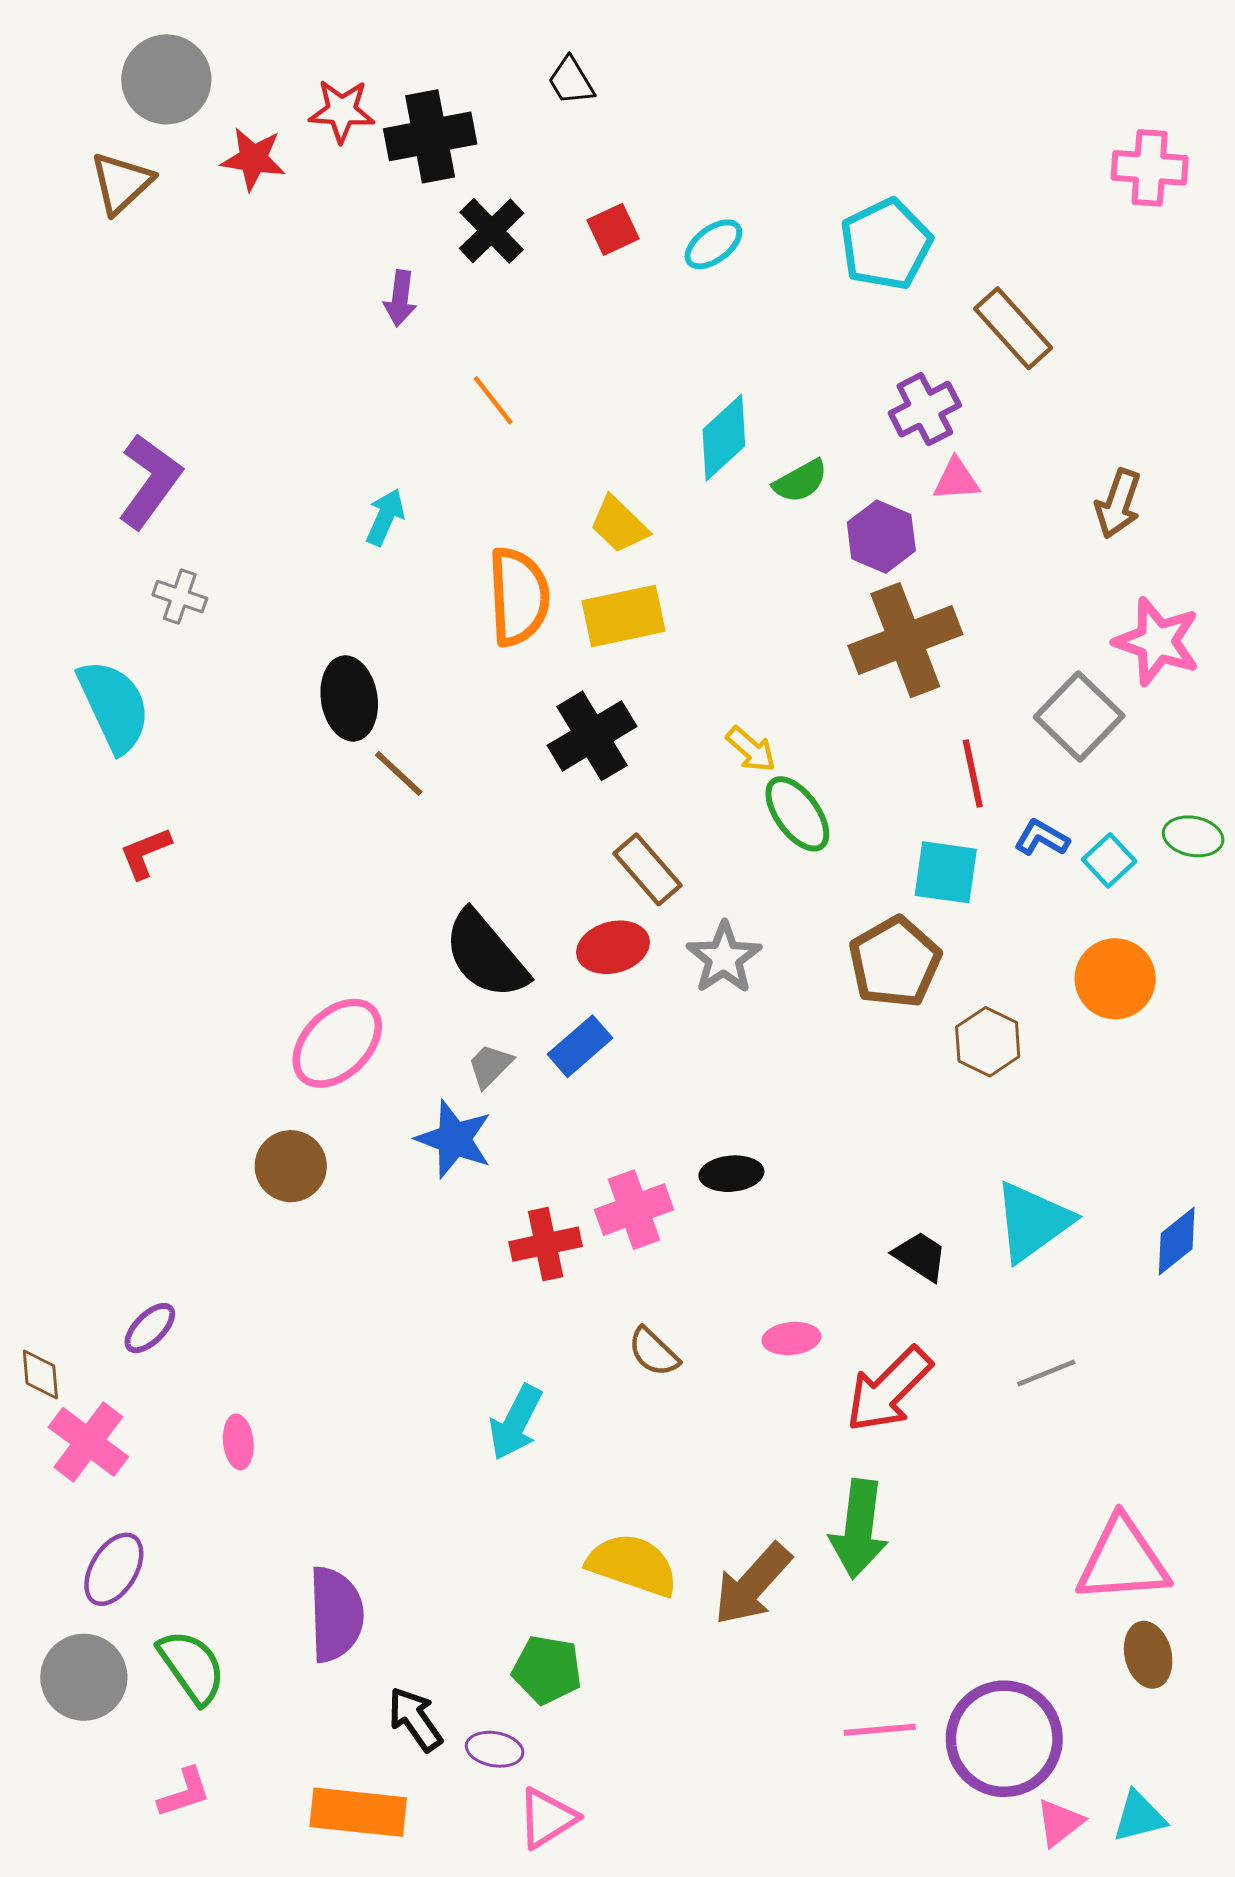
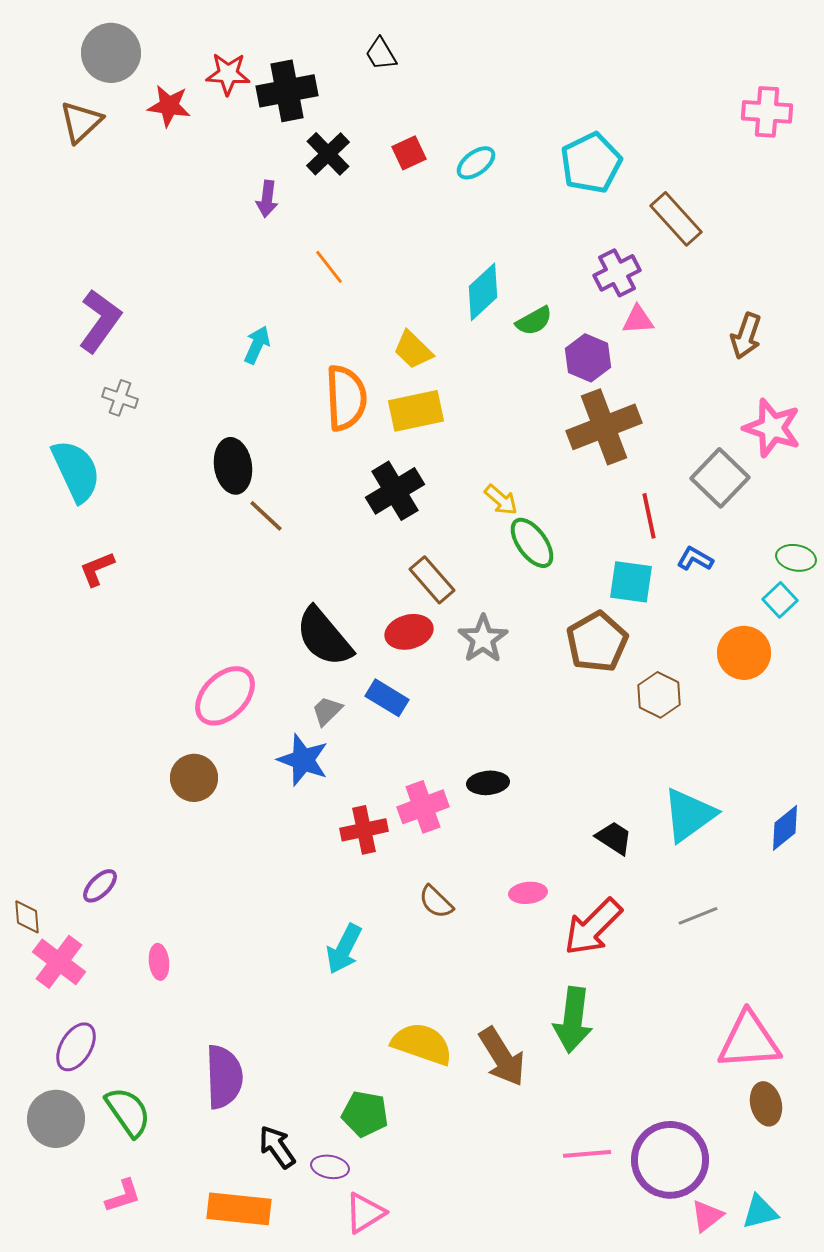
cyan square: (1109, 860) -> (780, 600), moved
blue rectangle: (580, 1046) -> (387, 698), turned 72
brown arrow: (752, 1584) -> (502, 1057), turned -74

